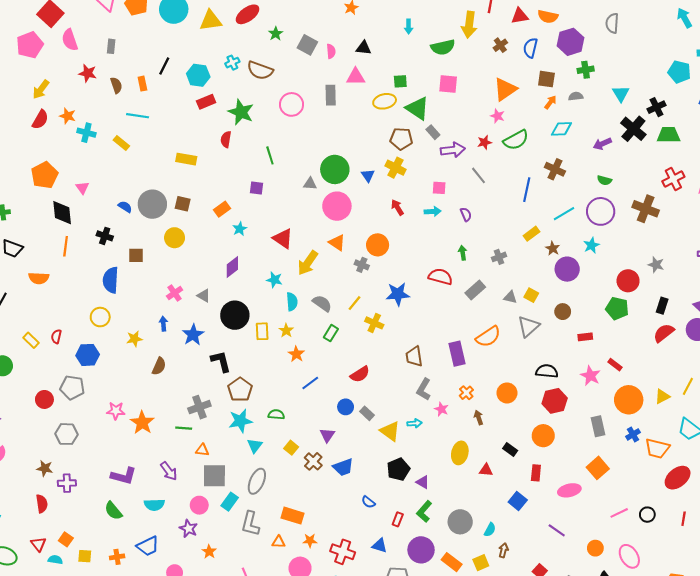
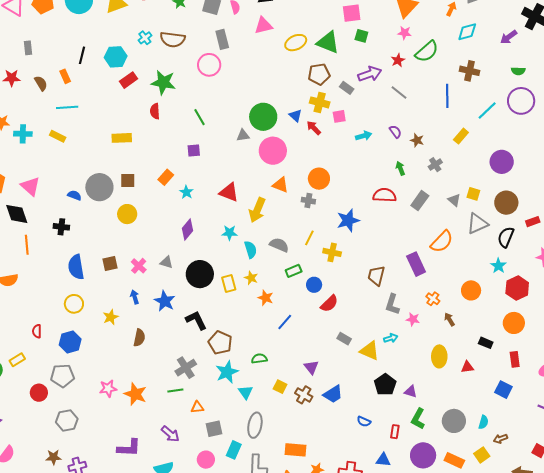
green square: (400, 81) -> (361, 36), moved, turned 32
gray rectangle: (331, 95) -> (222, 39), moved
gray rectangle: (433, 132) -> (347, 88), moved
pink triangle: (82, 188) -> (30, 186), size x1.5
pink square: (439, 188) -> (339, 116), moved
red arrow: (397, 207) -> (314, 128), moved
cyan star: (591, 245) -> (498, 266), moved
brown star: (553, 248) -> (417, 140), moved
brown square: (136, 255) -> (110, 263), moved
gray triangle: (510, 297) -> (454, 200), turned 40
brown circle: (563, 312) -> (506, 203), size x1.5
gray triangle: (528, 326) -> (477, 224), turned 30
green rectangle: (331, 333) -> (294, 271), turned 49
yellow rectangle: (31, 340) -> (17, 360), moved, turned -63
brown trapezoid: (414, 356) -> (376, 276), turned 35
black semicircle: (547, 371) -> (506, 237), moved, turned -60
blue circle: (346, 407) -> (314, 285), moved
gray square: (214, 476) -> (214, 429), size x0.7
brown arrow: (503, 550) -> (500, 439), turned -112

